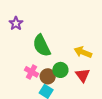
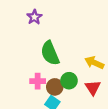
purple star: (16, 23) -> (34, 17), moved
pink cross: (32, 72) -> (38, 81), turned -32

